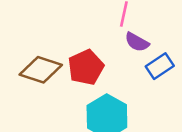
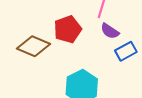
red pentagon: (86, 67) -> (68, 29), moved

